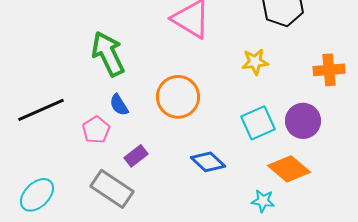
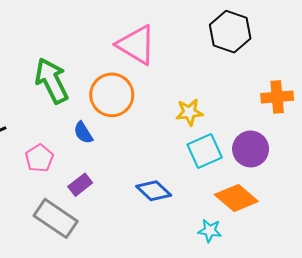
yellow star: (255, 62) -> (189, 112), moved
orange circle: (178, 97) -> (112, 95), moved
blue semicircle: (119, 105) -> (83, 133), moved

